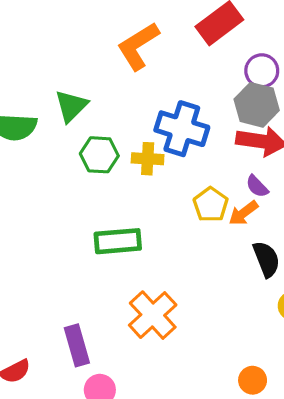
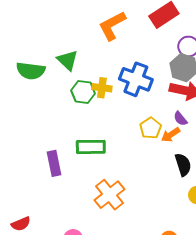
green triangle: (71, 106) -> (68, 60), turned -35
yellow cross: (148, 159) -> (102, 88), moved
purple rectangle: (77, 345) -> (54, 163), moved

